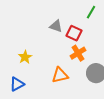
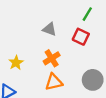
red square: (74, 33) -> (81, 37), moved
orange cross: (78, 53) -> (52, 58), moved

